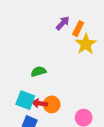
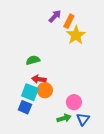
cyan square: (25, 100) -> (30, 92), moved
red arrow: (40, 103) -> (39, 79), moved

